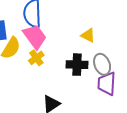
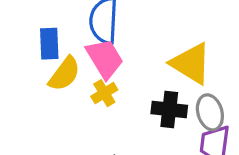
yellow triangle: (88, 35) -> (191, 63), size x1.8

